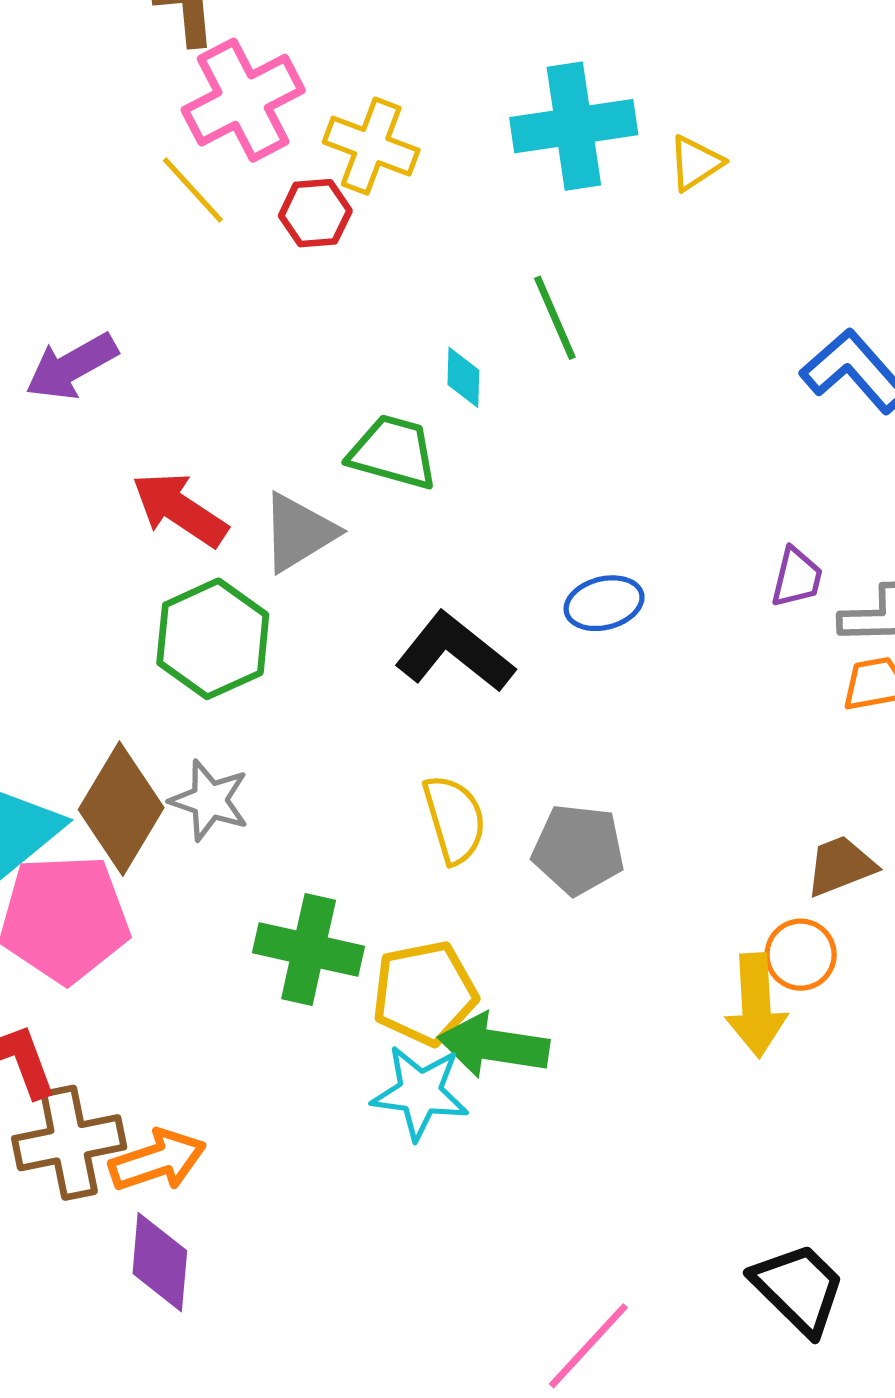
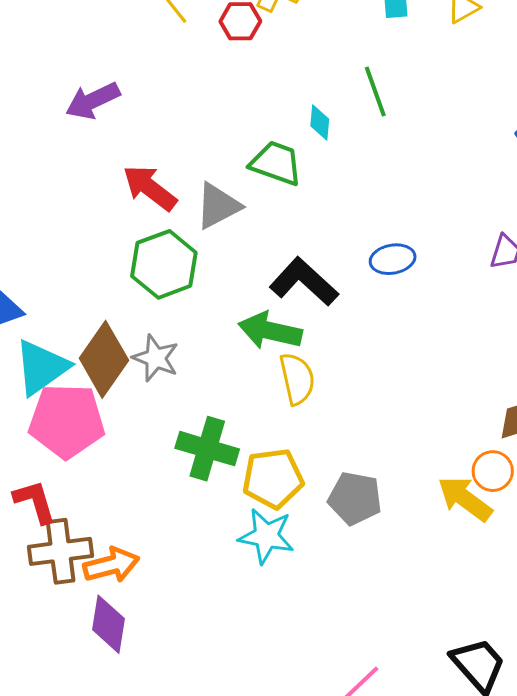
gray pentagon: (578, 849) -> (355, 498), moved
yellow arrow: (756, 1005) -> (465, 499), turned 126
green arrow: (494, 1046) -> (270, 331), moved

